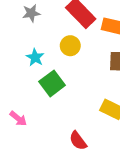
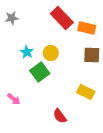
gray star: (31, 13) -> (12, 18), moved
yellow circle: (70, 46) -> (51, 53), moved

